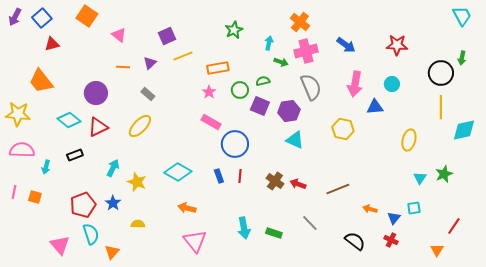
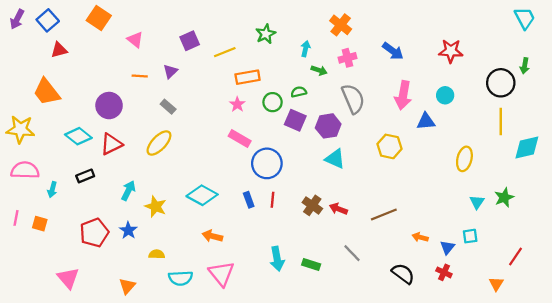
pink cross: (306, 51) -> (347, 58), size x0.7
yellow line: (183, 56) -> (225, 52), moved
cyan semicircle: (91, 234) -> (181, 278), moved, turned 105

